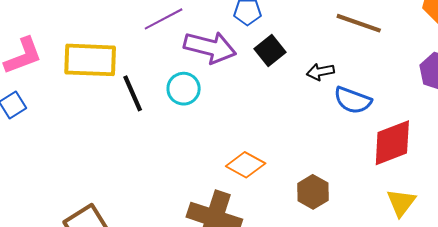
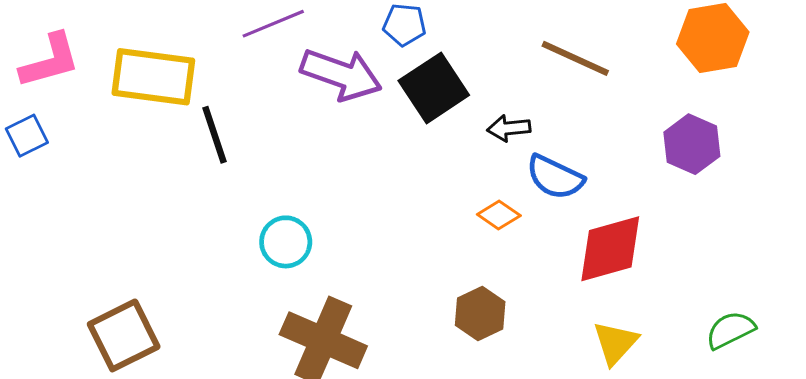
black square: (270, 50) -> (434, 88), size x1.4
cyan circle: (184, 89) -> (286, 242), moved
orange diamond: (246, 165) -> (499, 215), moved, size x0.7

